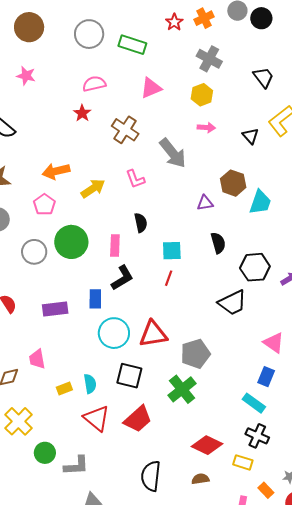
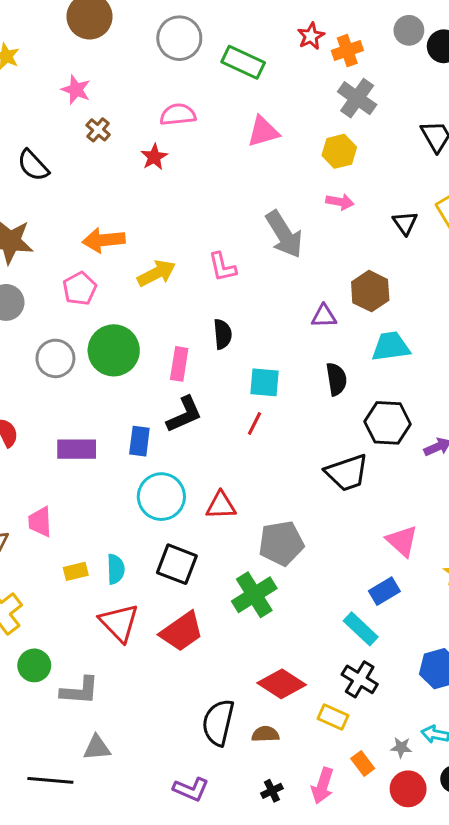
orange cross: (204, 18) -> (347, 51), moved
brown cross: (125, 130) -> (98, 130), moved, size x0.6
cyan trapezoid: (260, 202) -> (391, 347), moved, turned -124
red triangle: (153, 334) -> (221, 505), size x0.7
blue rectangle: (266, 377) -> (384, 591), turned 30
black semicircle: (151, 476) -> (218, 722), moved

